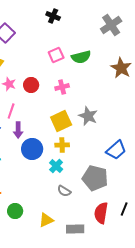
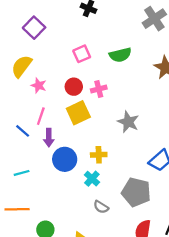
pink square: (56, 55) -> (82, 54), moved
red circle: (31, 85) -> (74, 87), moved
yellow square: (61, 121) -> (78, 113), moved

